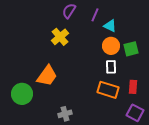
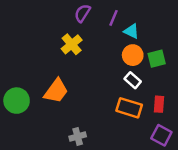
white rectangle: (111, 67) -> (133, 80), turned -48
green circle: (22, 94) -> (17, 101), moved

